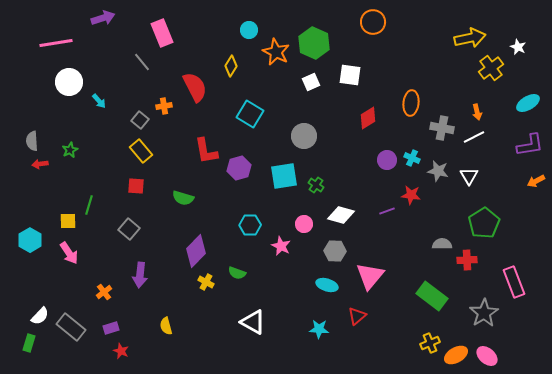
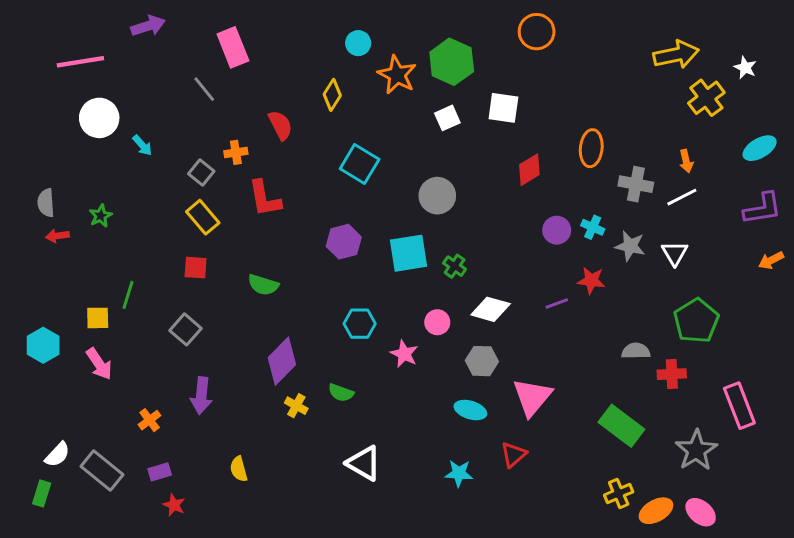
red semicircle: (195, 87) -> (280, 125), size x0.7
red L-shape: (206, 151) -> (265, 198), moved

